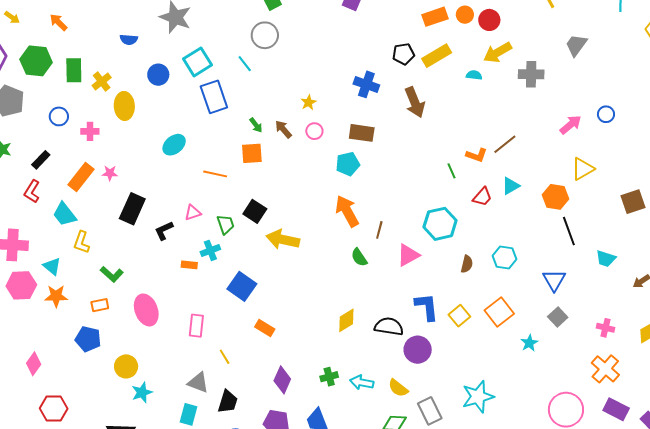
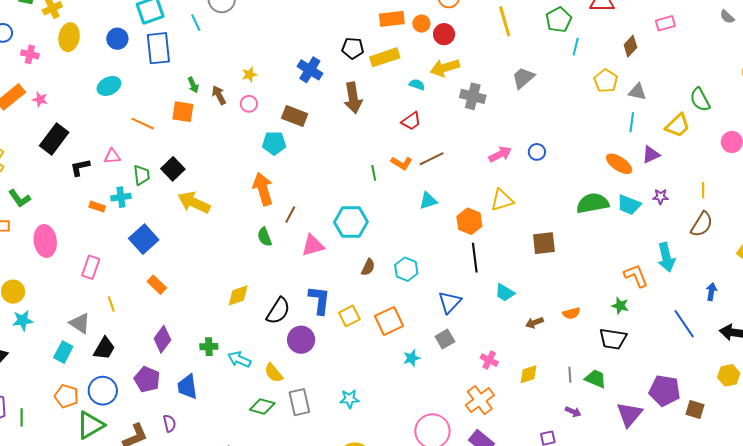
blue circle: (158, 75) -> (117, 39), moved
red trapezoid: (482, 197) -> (411, 121), moved
black semicircle: (389, 327) -> (278, 311), turned 100
cyan star: (478, 397) -> (349, 399), size x0.6

